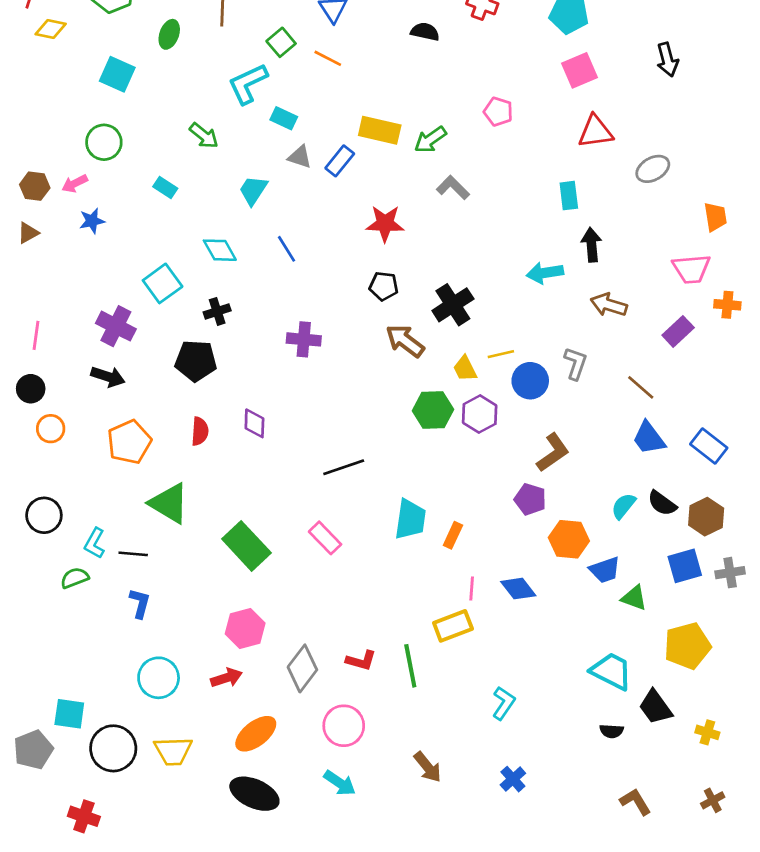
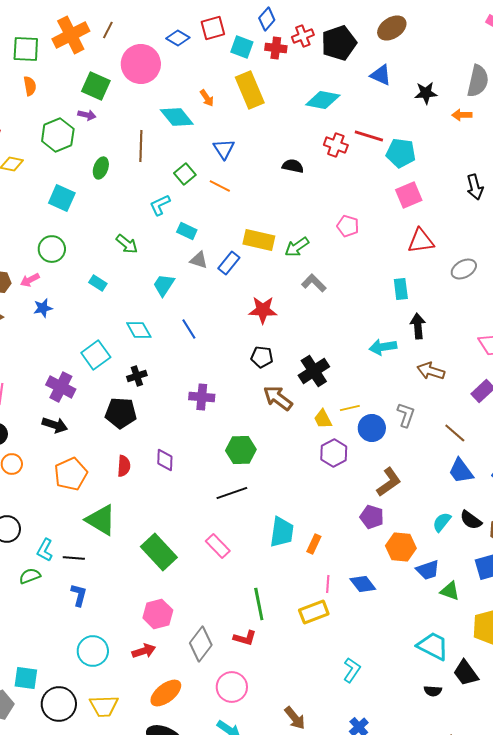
cyan L-shape: (248, 84) -> (160, 205), size x0.7
green hexagon: (433, 410) -> (241, 450), moved
green line: (410, 666) -> (259, 604), moved

